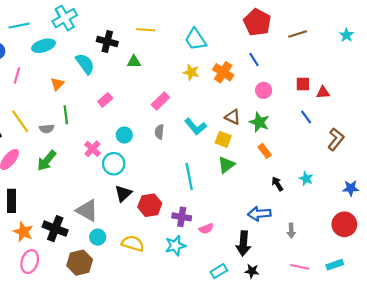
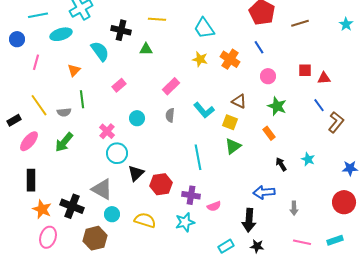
blue line: (306, 117) -> (319, 105), moved
green star: (259, 122) -> (277, 106), moved
cyan circle: (114, 164) -> (117, 153), moved

